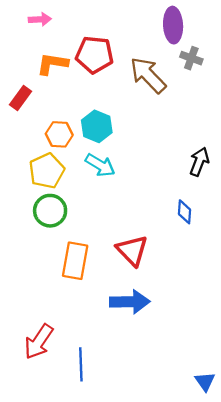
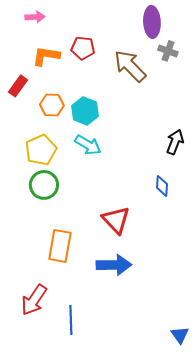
red pentagon: (95, 55) -> (83, 48), size x0.7
orange hexagon: (59, 134) -> (52, 105), moved
orange rectangle: (75, 261) -> (60, 246), moved

